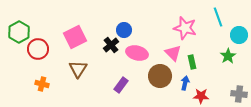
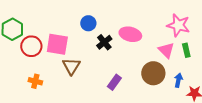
blue circle: (124, 30) -> (88, 23), moved
pink square: (75, 37) -> (57, 44), moved, turned 35
pink ellipse: (137, 53) -> (130, 34), moved
green rectangle: (192, 62) -> (186, 50), moved

